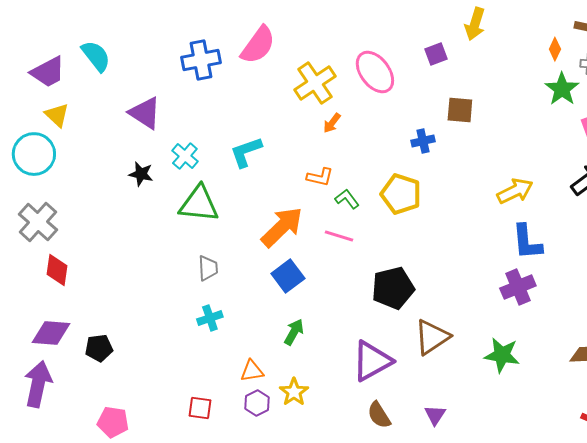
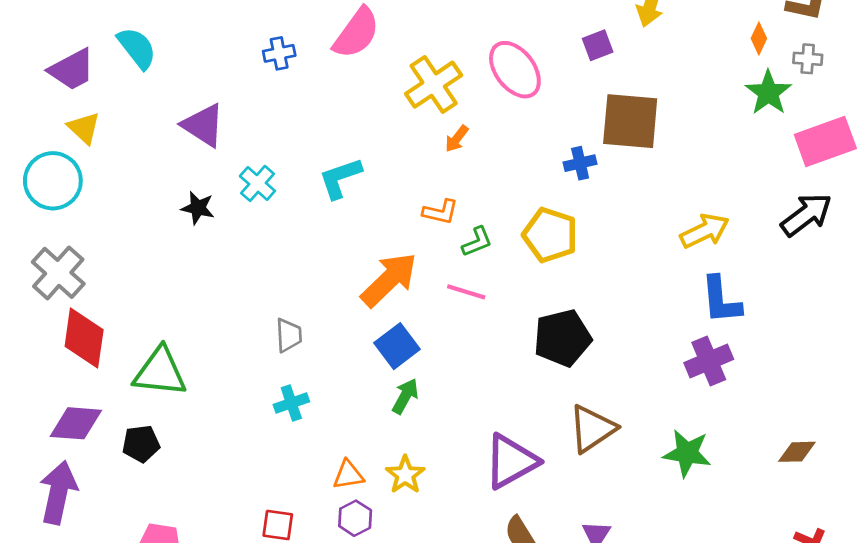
blue cross: (201, 60) -> (279, 53), size x0.6
brown square: (460, 110) -> (630, 121), size x1.6
green L-shape: (347, 199) -> (477, 242), turned 105
green triangle: (199, 204) -> (160, 372), moved
red diamond: (57, 270) -> (84, 338), size x1.4
black pentagon: (393, 288) -> (562, 338), moved
green arrow: (294, 332) -> (405, 396), moved
yellow star: (294, 392) -> (405, 475), moved

